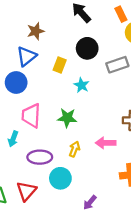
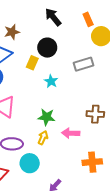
black circle: (87, 48) -> (47, 48), moved
green star: (67, 118) -> (47, 117), moved

